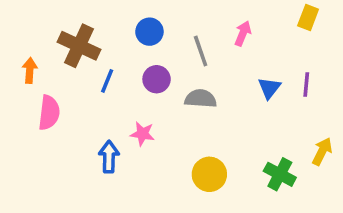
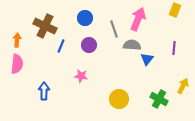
pink arrow: (243, 33) -> (138, 19), size x1.6
blue triangle: (269, 88) -> (147, 59), moved
gray semicircle: (201, 99) -> (132, 45), moved
pink semicircle: (49, 113) -> (17, 64), moved
blue arrow: (109, 157) -> (44, 91), moved

